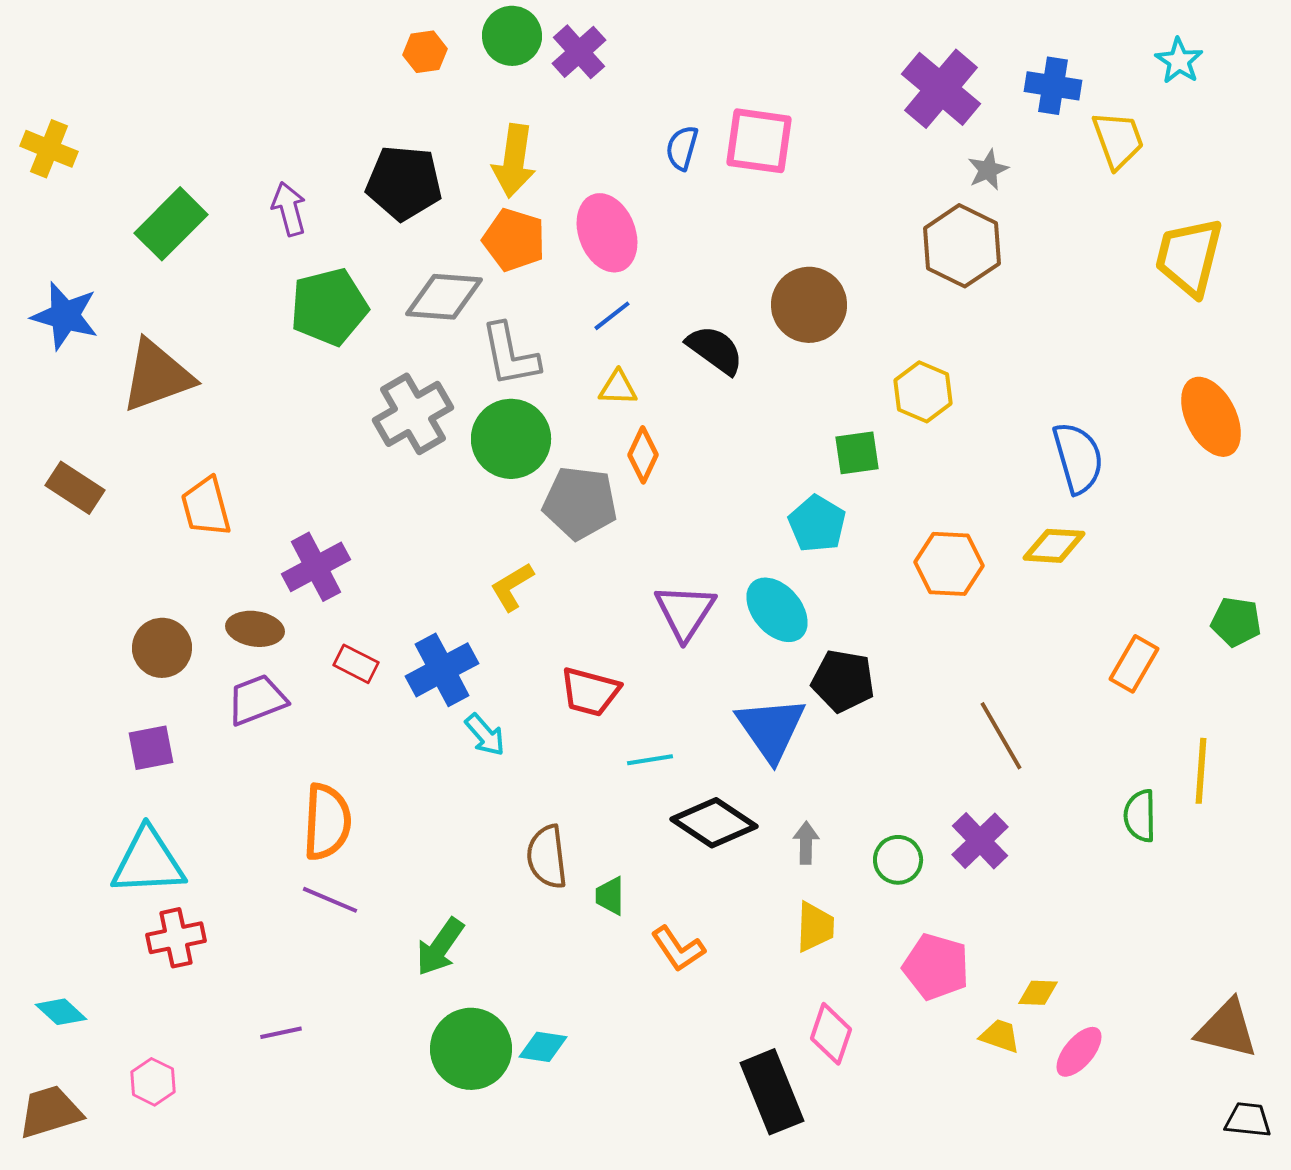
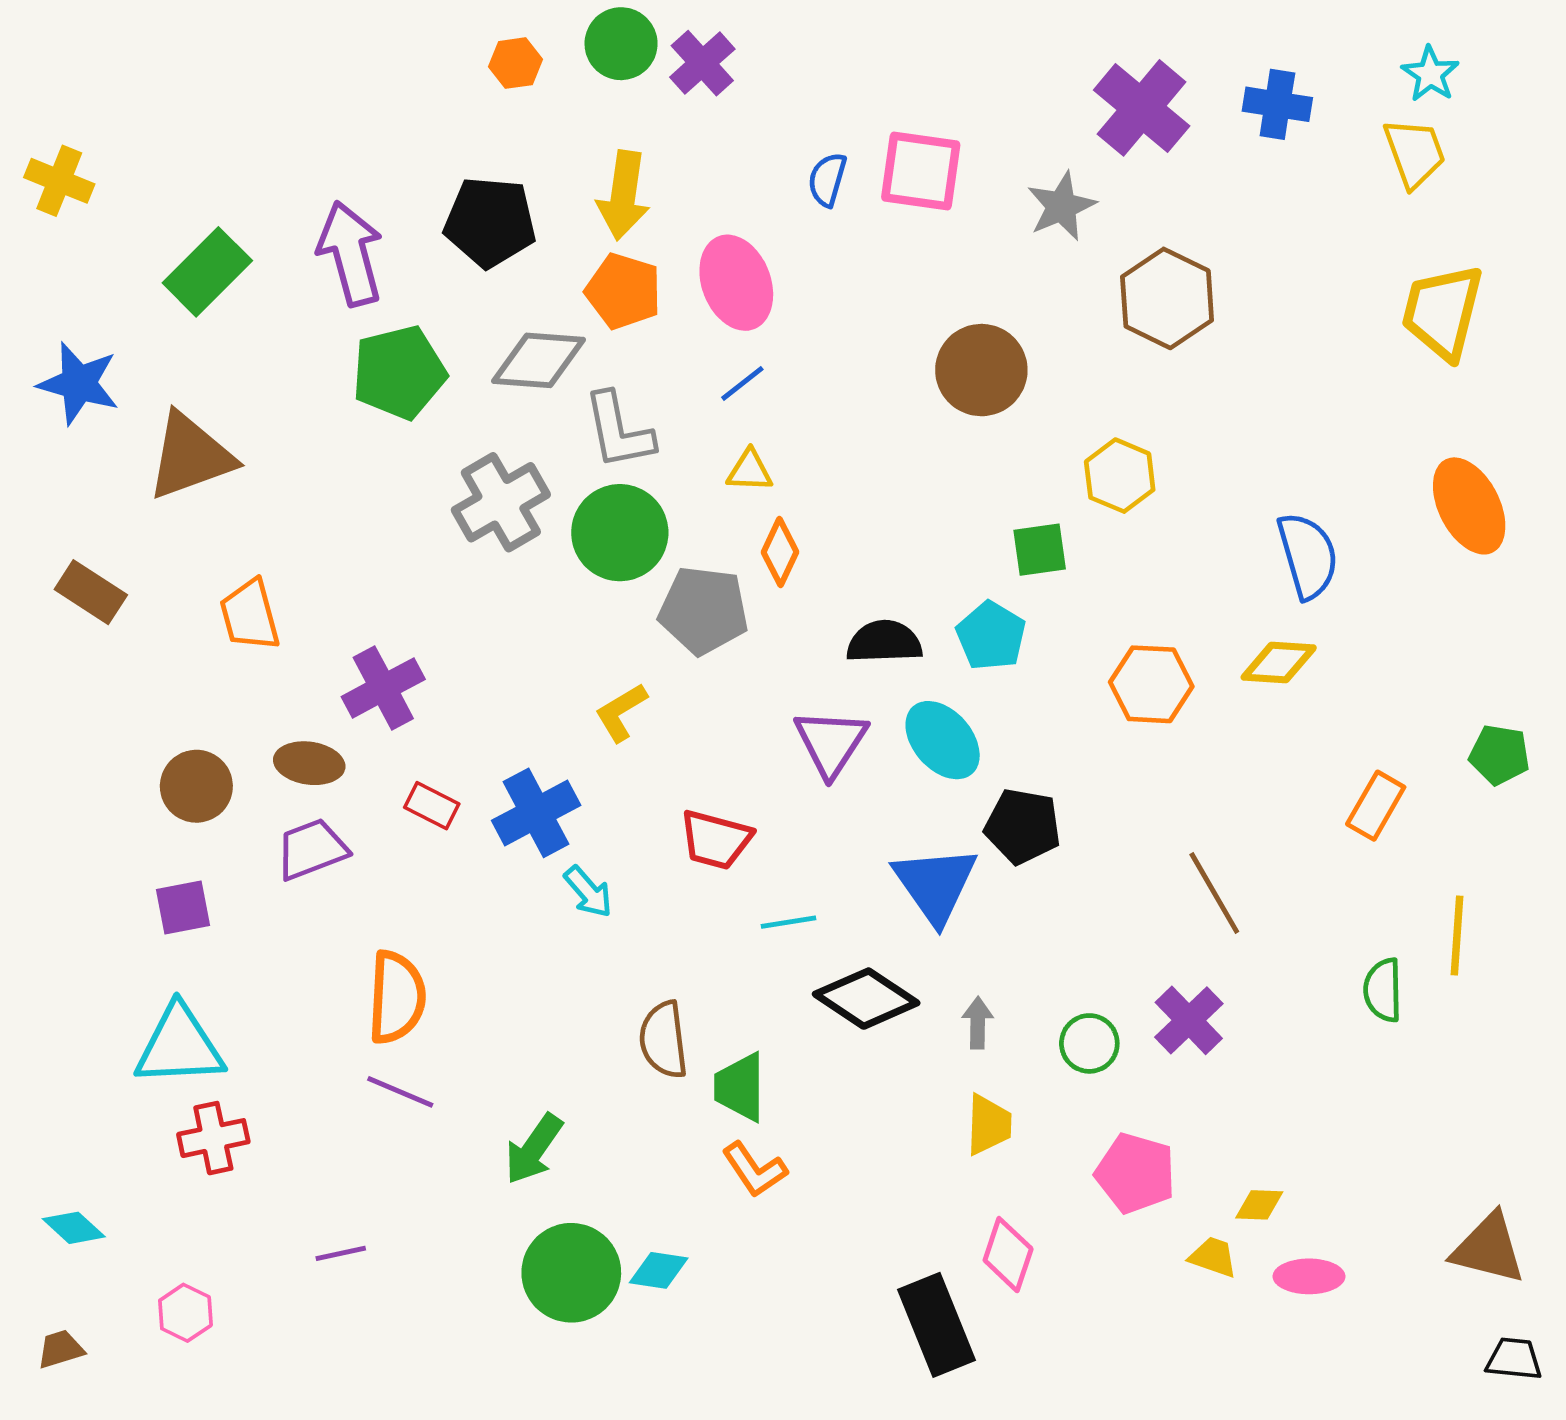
yellow trapezoid: (1118, 140) -> (1415, 153), moved
gray star: (988, 170) -> (1061, 206), moved, size x1.4
purple arrow: (289, 209) -> (350, 254), size x1.6
black semicircle: (715, 350) -> (884, 642), moved, turned -38
green trapezoid: (610, 896) -> (740, 1087), size x1.5
orange L-shape: (678, 949) -> (754, 1170), moved
pink ellipse: (1079, 1052) -> (1309, 1276), turned 50
brown trapezoid: (50, 1112) -> (60, 1349), size x0.6

